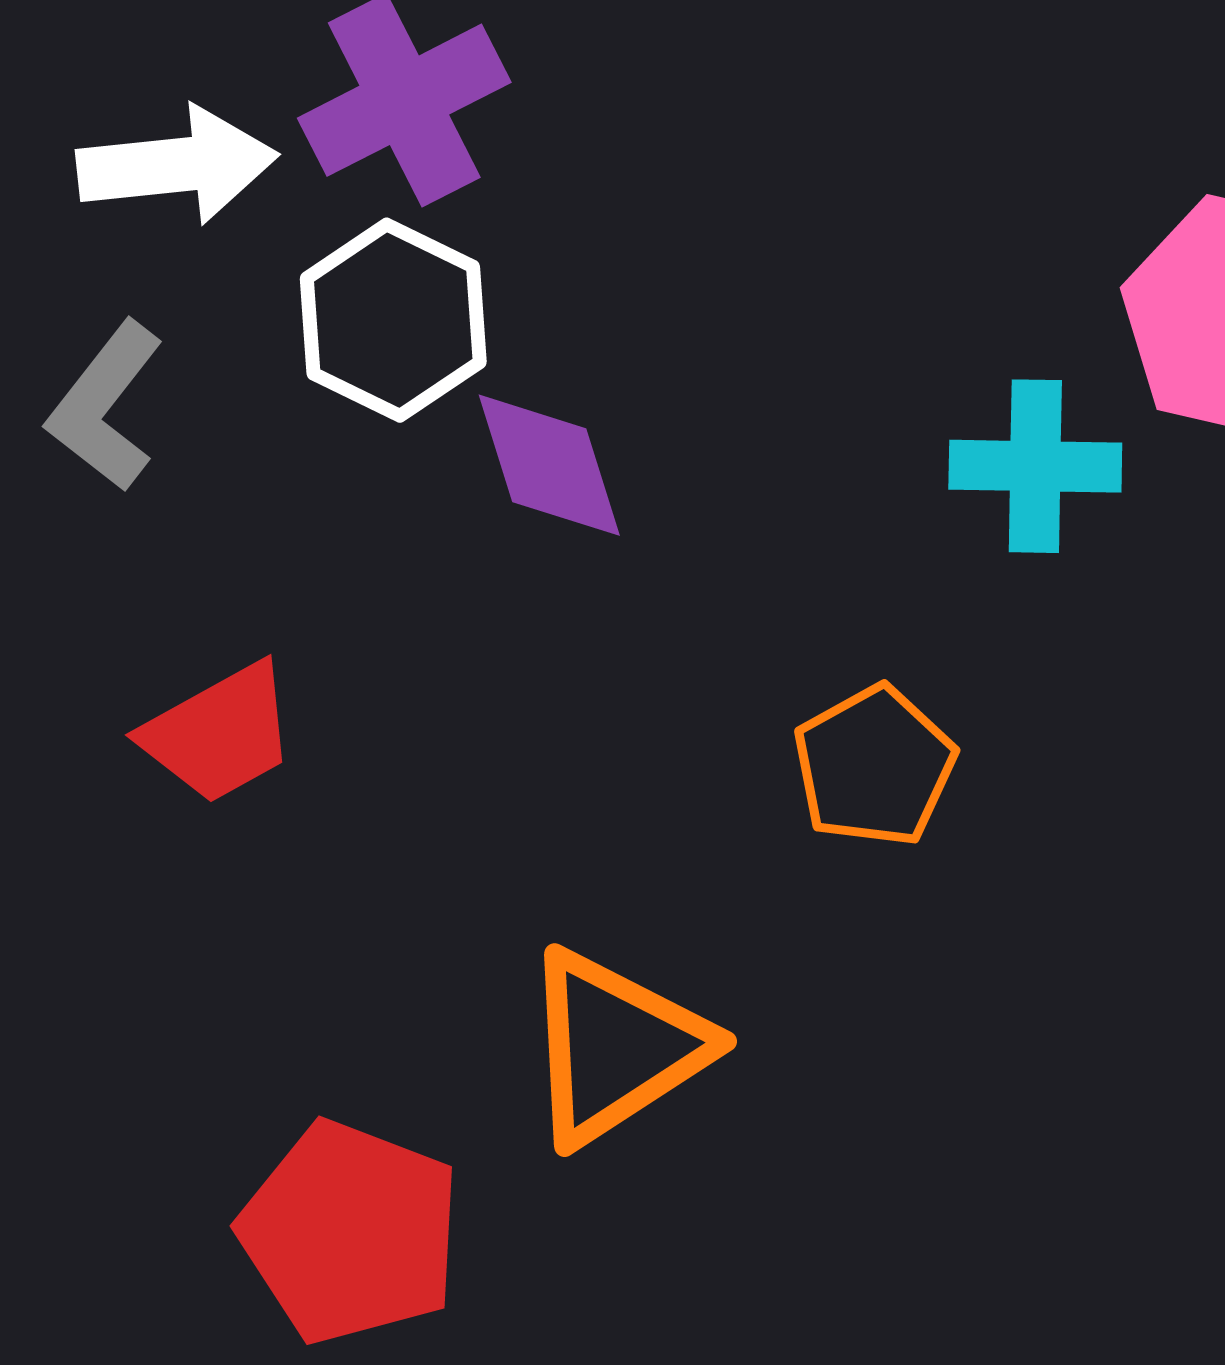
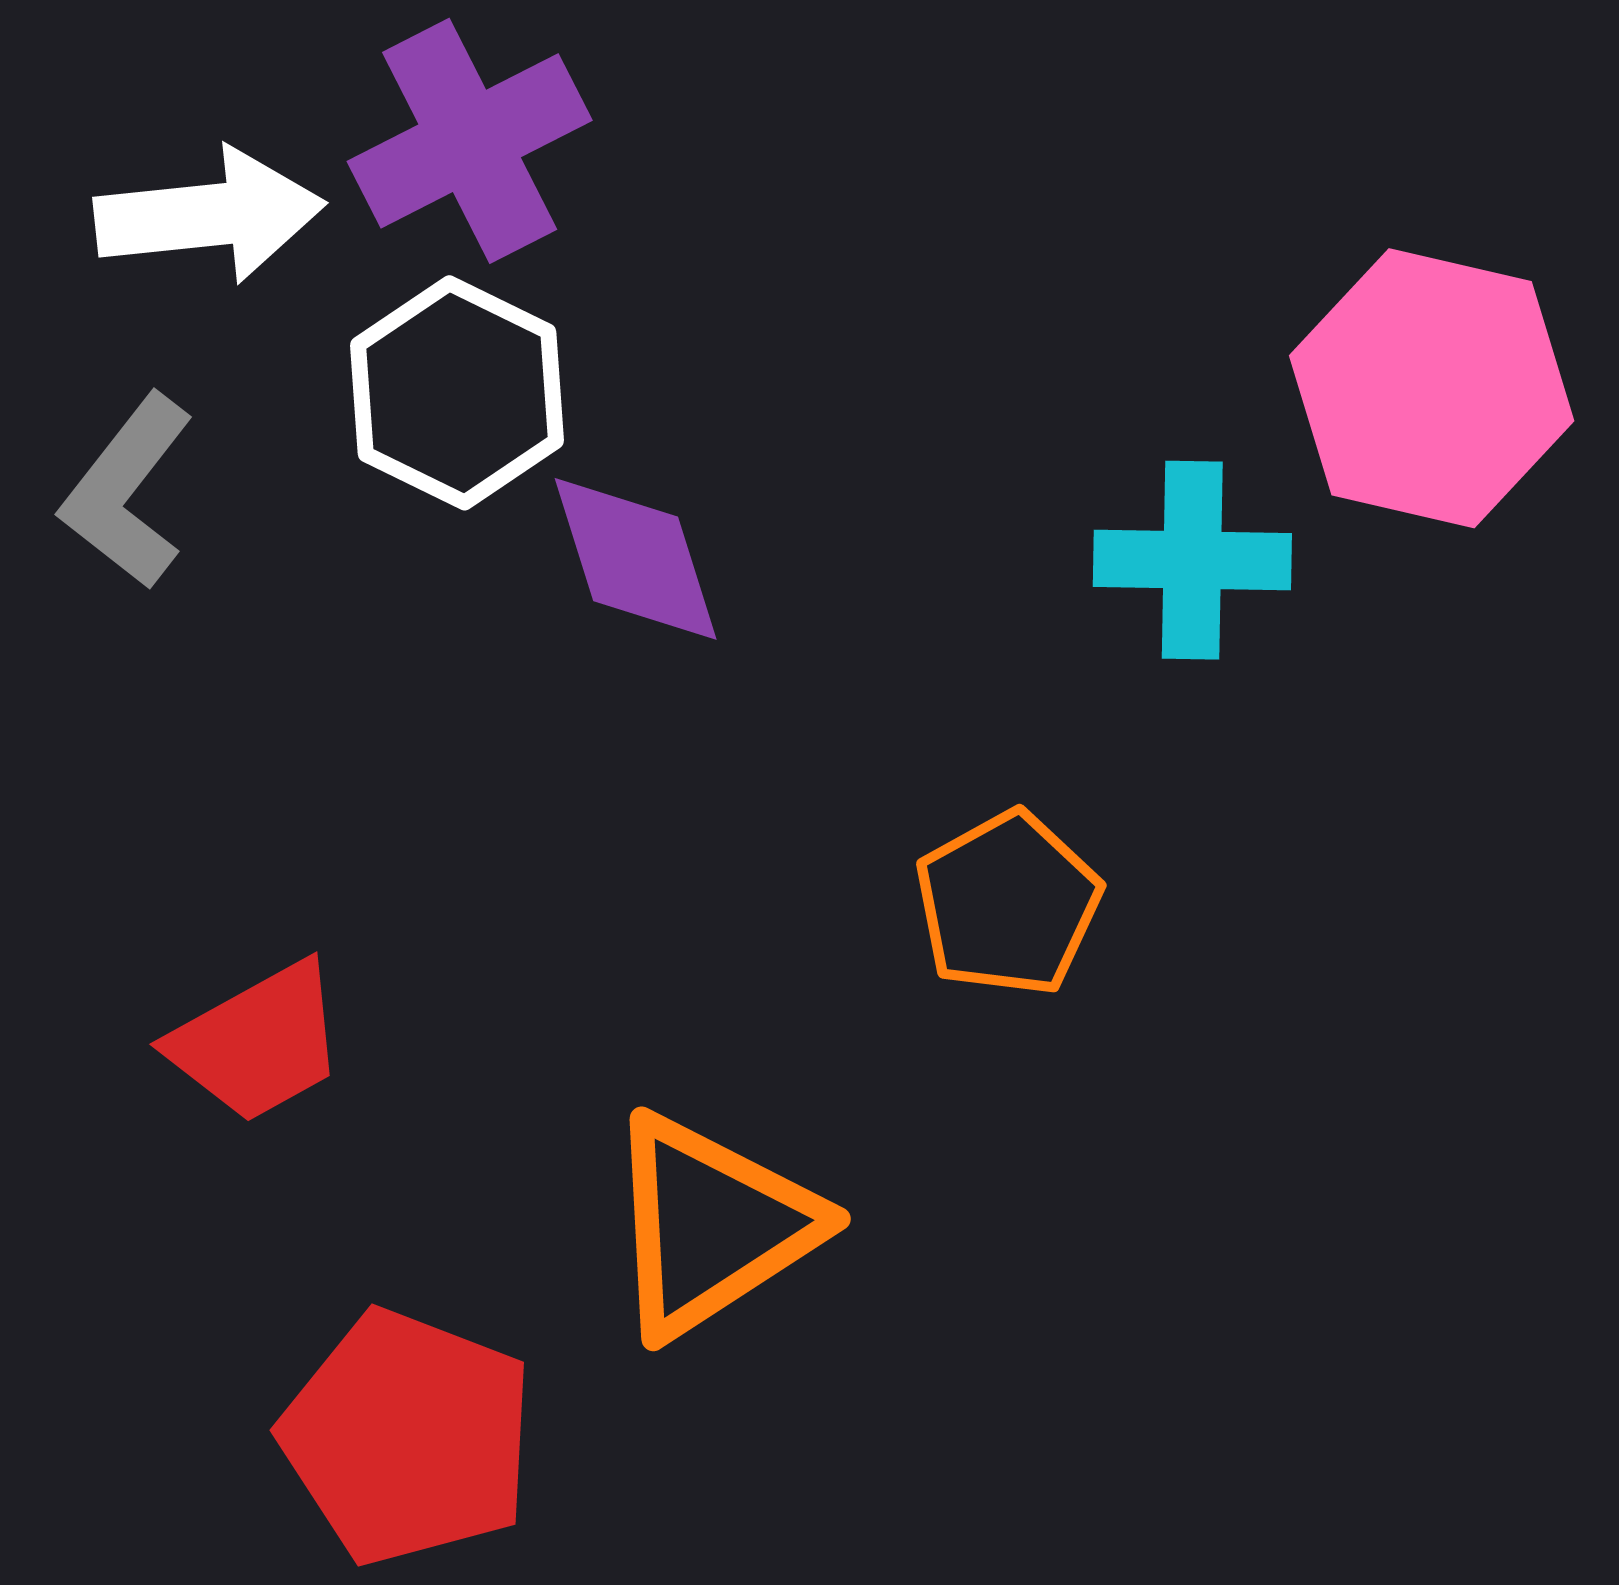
red trapezoid: (219, 733) -> (258, 1042), moved

